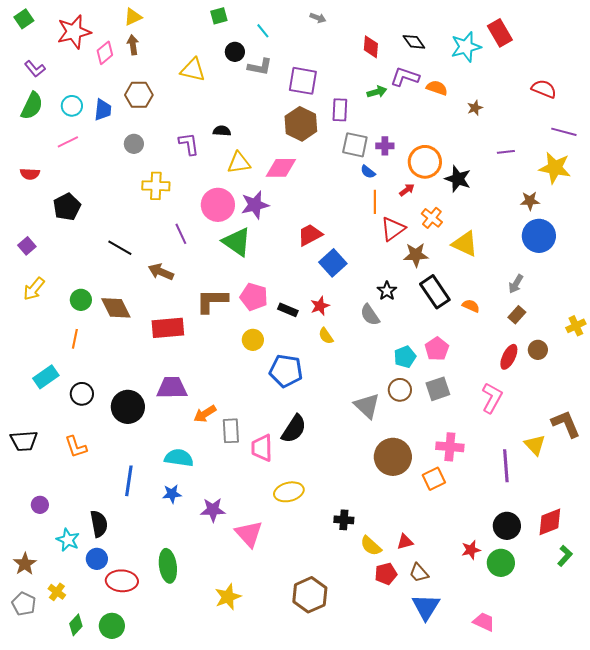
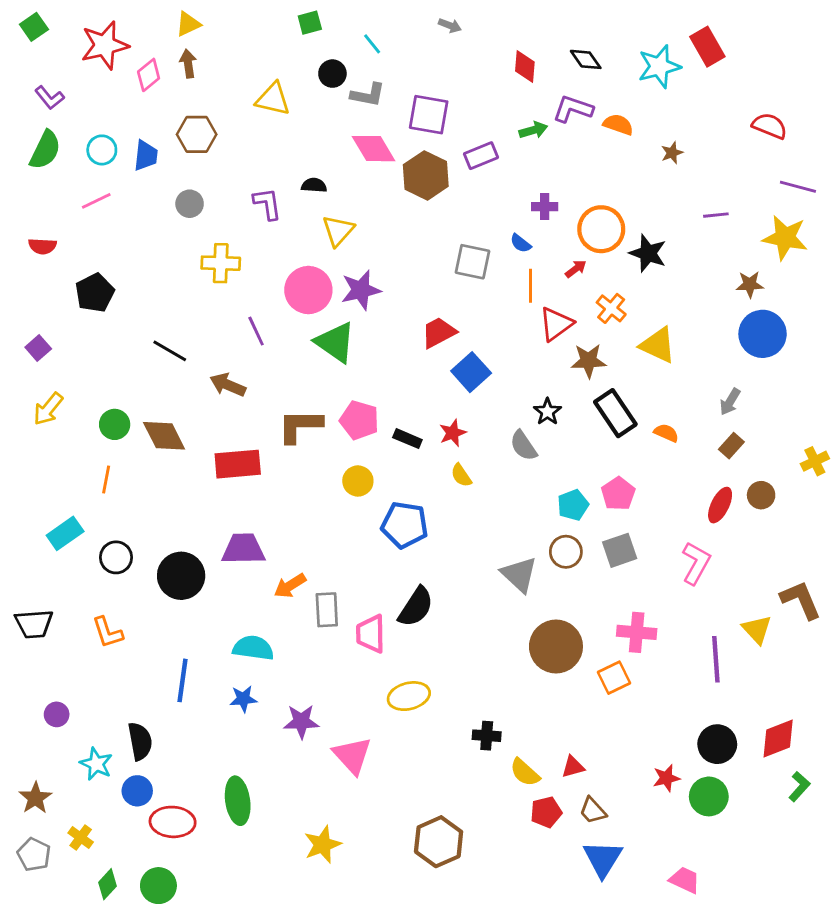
purple rectangle: (340, 110) -> (481, 156), turned 65
gray square: (355, 145) -> (473, 262), moved
yellow triangle: (239, 163) -> (338, 231), turned -40
pink diamond: (281, 168) -> (373, 149), moved, turned 60

